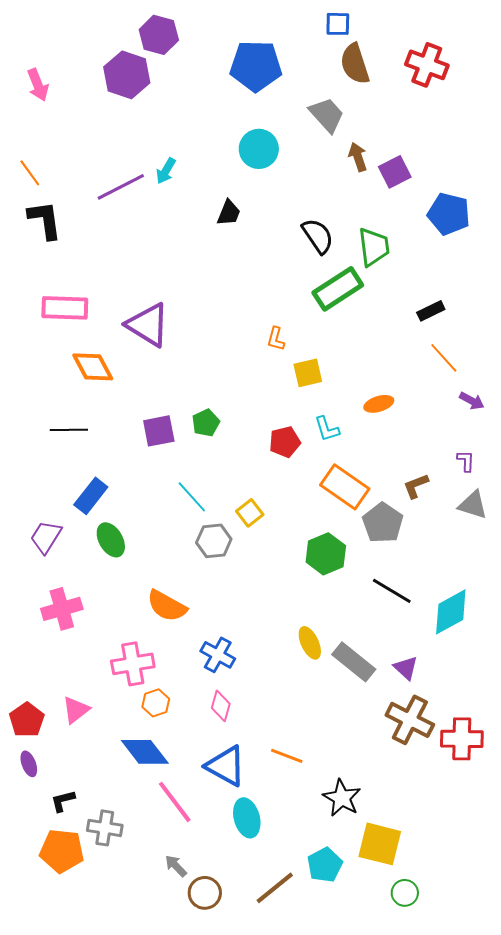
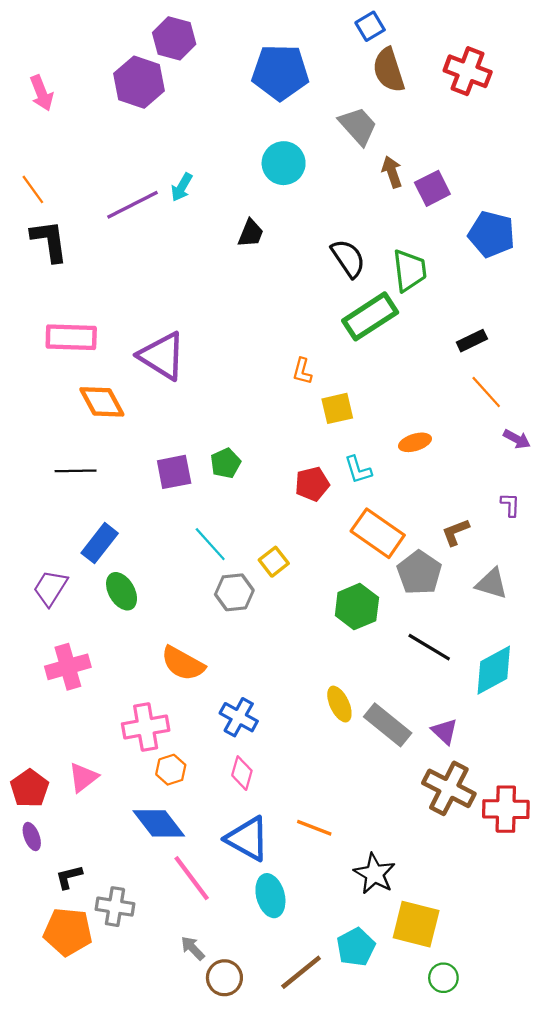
blue square: (338, 24) -> (370, 26), turned -32
gray triangle: (473, 505) -> (492, 584), moved

